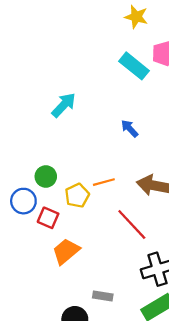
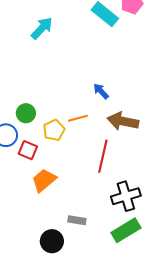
cyan arrow: (64, 105) -> (42, 28), moved
blue arrow: (130, 128) -> (101, 91), moved
red line: (132, 224) -> (103, 156), turned 56

